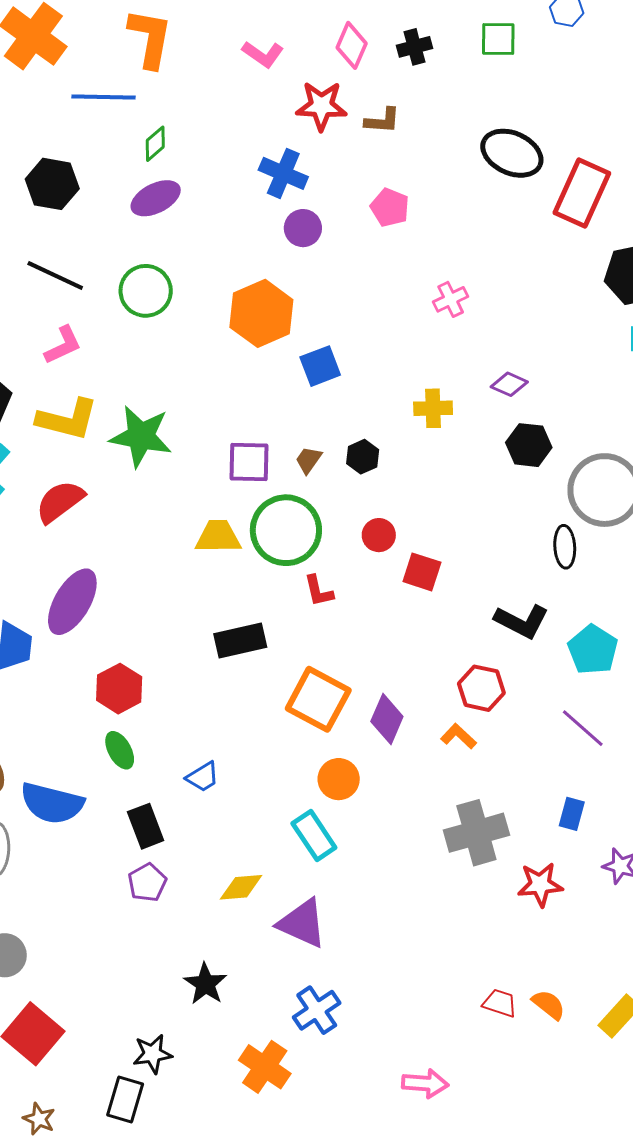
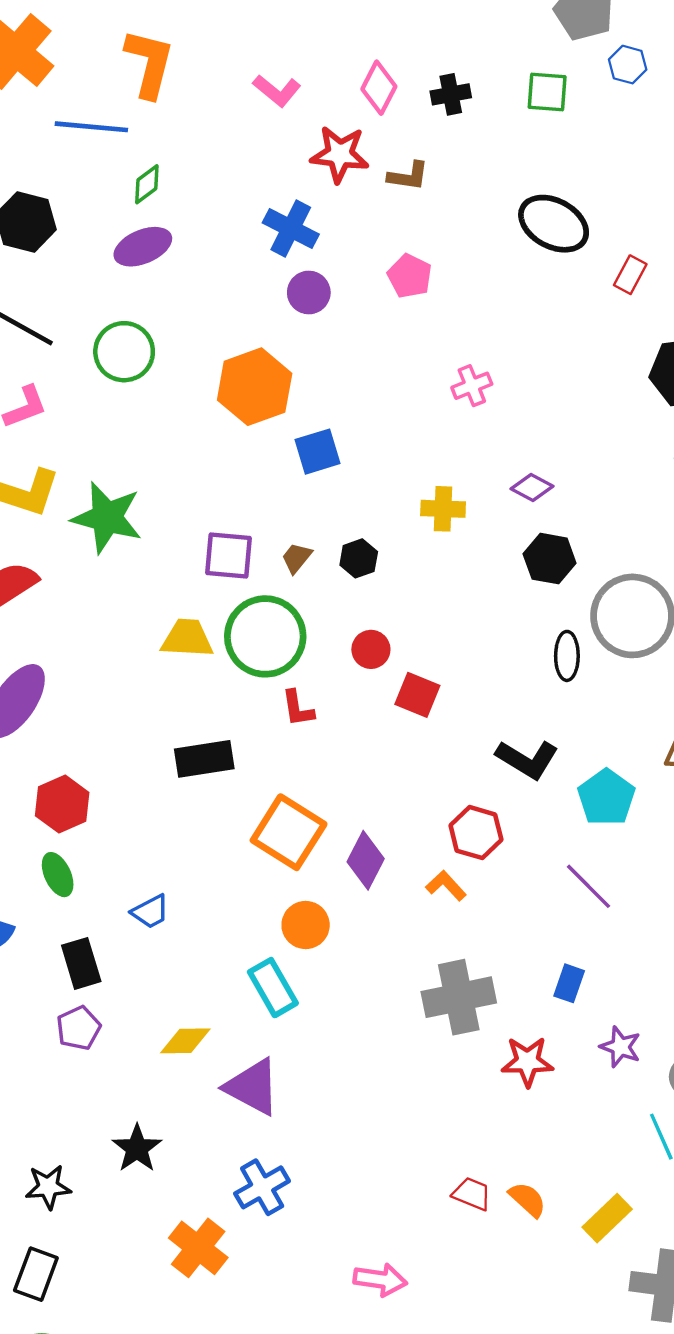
red rectangle: (582, 193) -> (630, 275), size x0.5
black ellipse: (565, 547) -> (567, 656), moved
black star: (152, 1054) -> (48, 1187), moved

